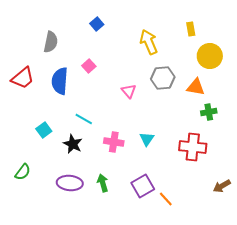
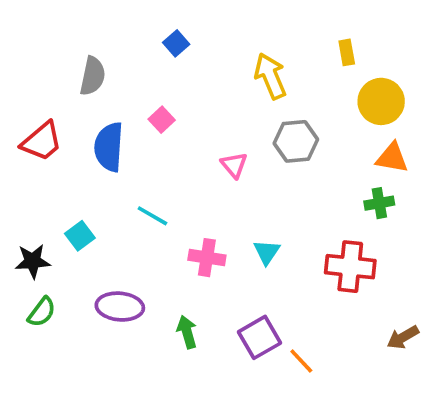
orange triangle: (196, 87) -> (392, 158), moved
black star: (73, 144) -> (33, 261), moved, turned -30
purple ellipse: (70, 183) -> (120, 307), moved

